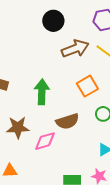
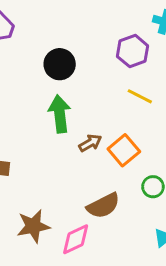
brown arrow: (75, 49) -> (90, 143), moved, size x0.6
green arrow: (42, 92) -> (60, 114), moved

